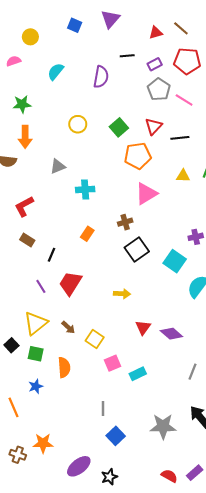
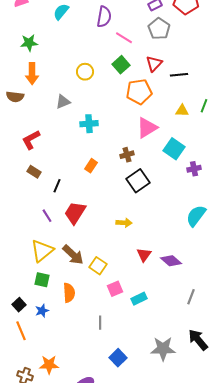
pink line: (184, 100) -> (124, 38), moved
yellow circle: (78, 124) -> (85, 72), moved
cyan square: (175, 261) -> (174, 149), moved
brown arrow: (68, 327) -> (73, 255), size x1.6
black square: (11, 345) -> (19, 305), moved
gray line: (103, 408) -> (100, 323), moved

